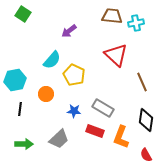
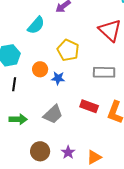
cyan semicircle: (52, 60) -> (36, 25), moved
gray rectangle: (103, 108) -> (104, 72), moved, turned -30
blue star: (74, 111) -> (58, 78), moved

